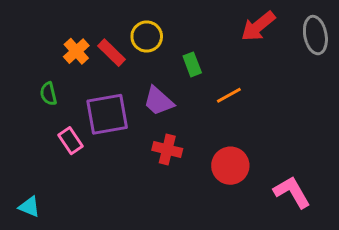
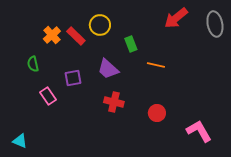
orange line: (229, 95) -> (156, 65), turned 42
purple square: (107, 114) -> (73, 78), size x0.6
red circle: (230, 166) -> (157, 113), size x0.7

